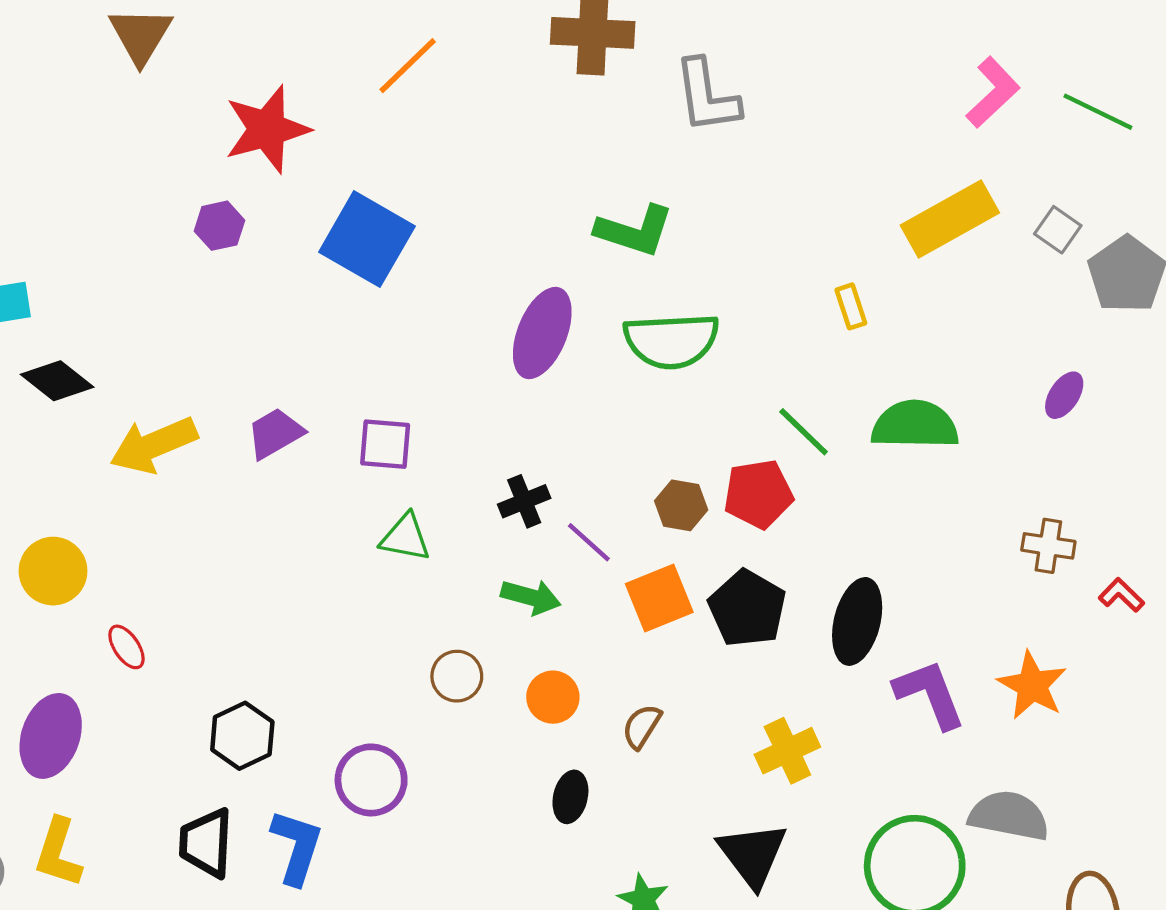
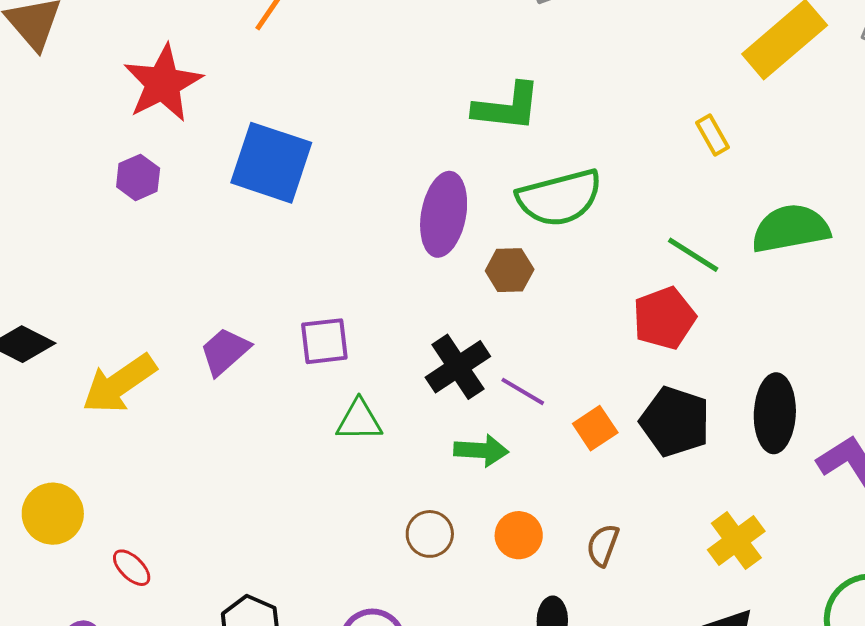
black cross: (524, 501) -> (458, 367), size x1.4
brown hexagon: (681, 505) -> (510, 270), moved
orange square: (659, 598) -> (595, 428), size x0.7

